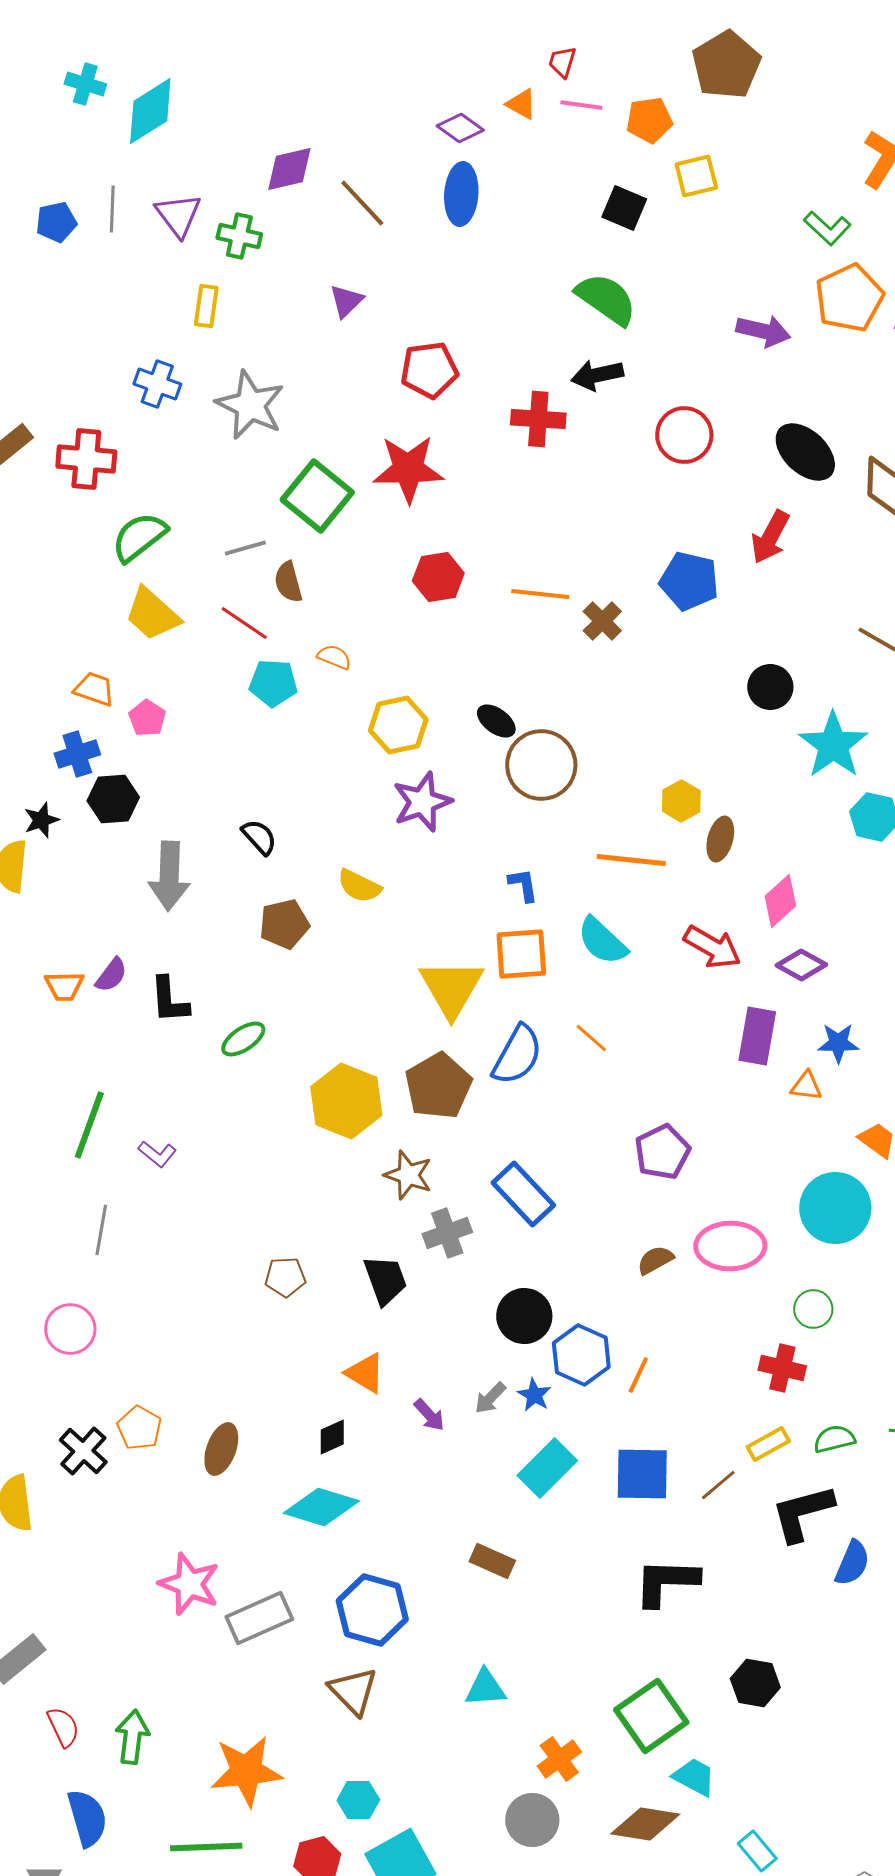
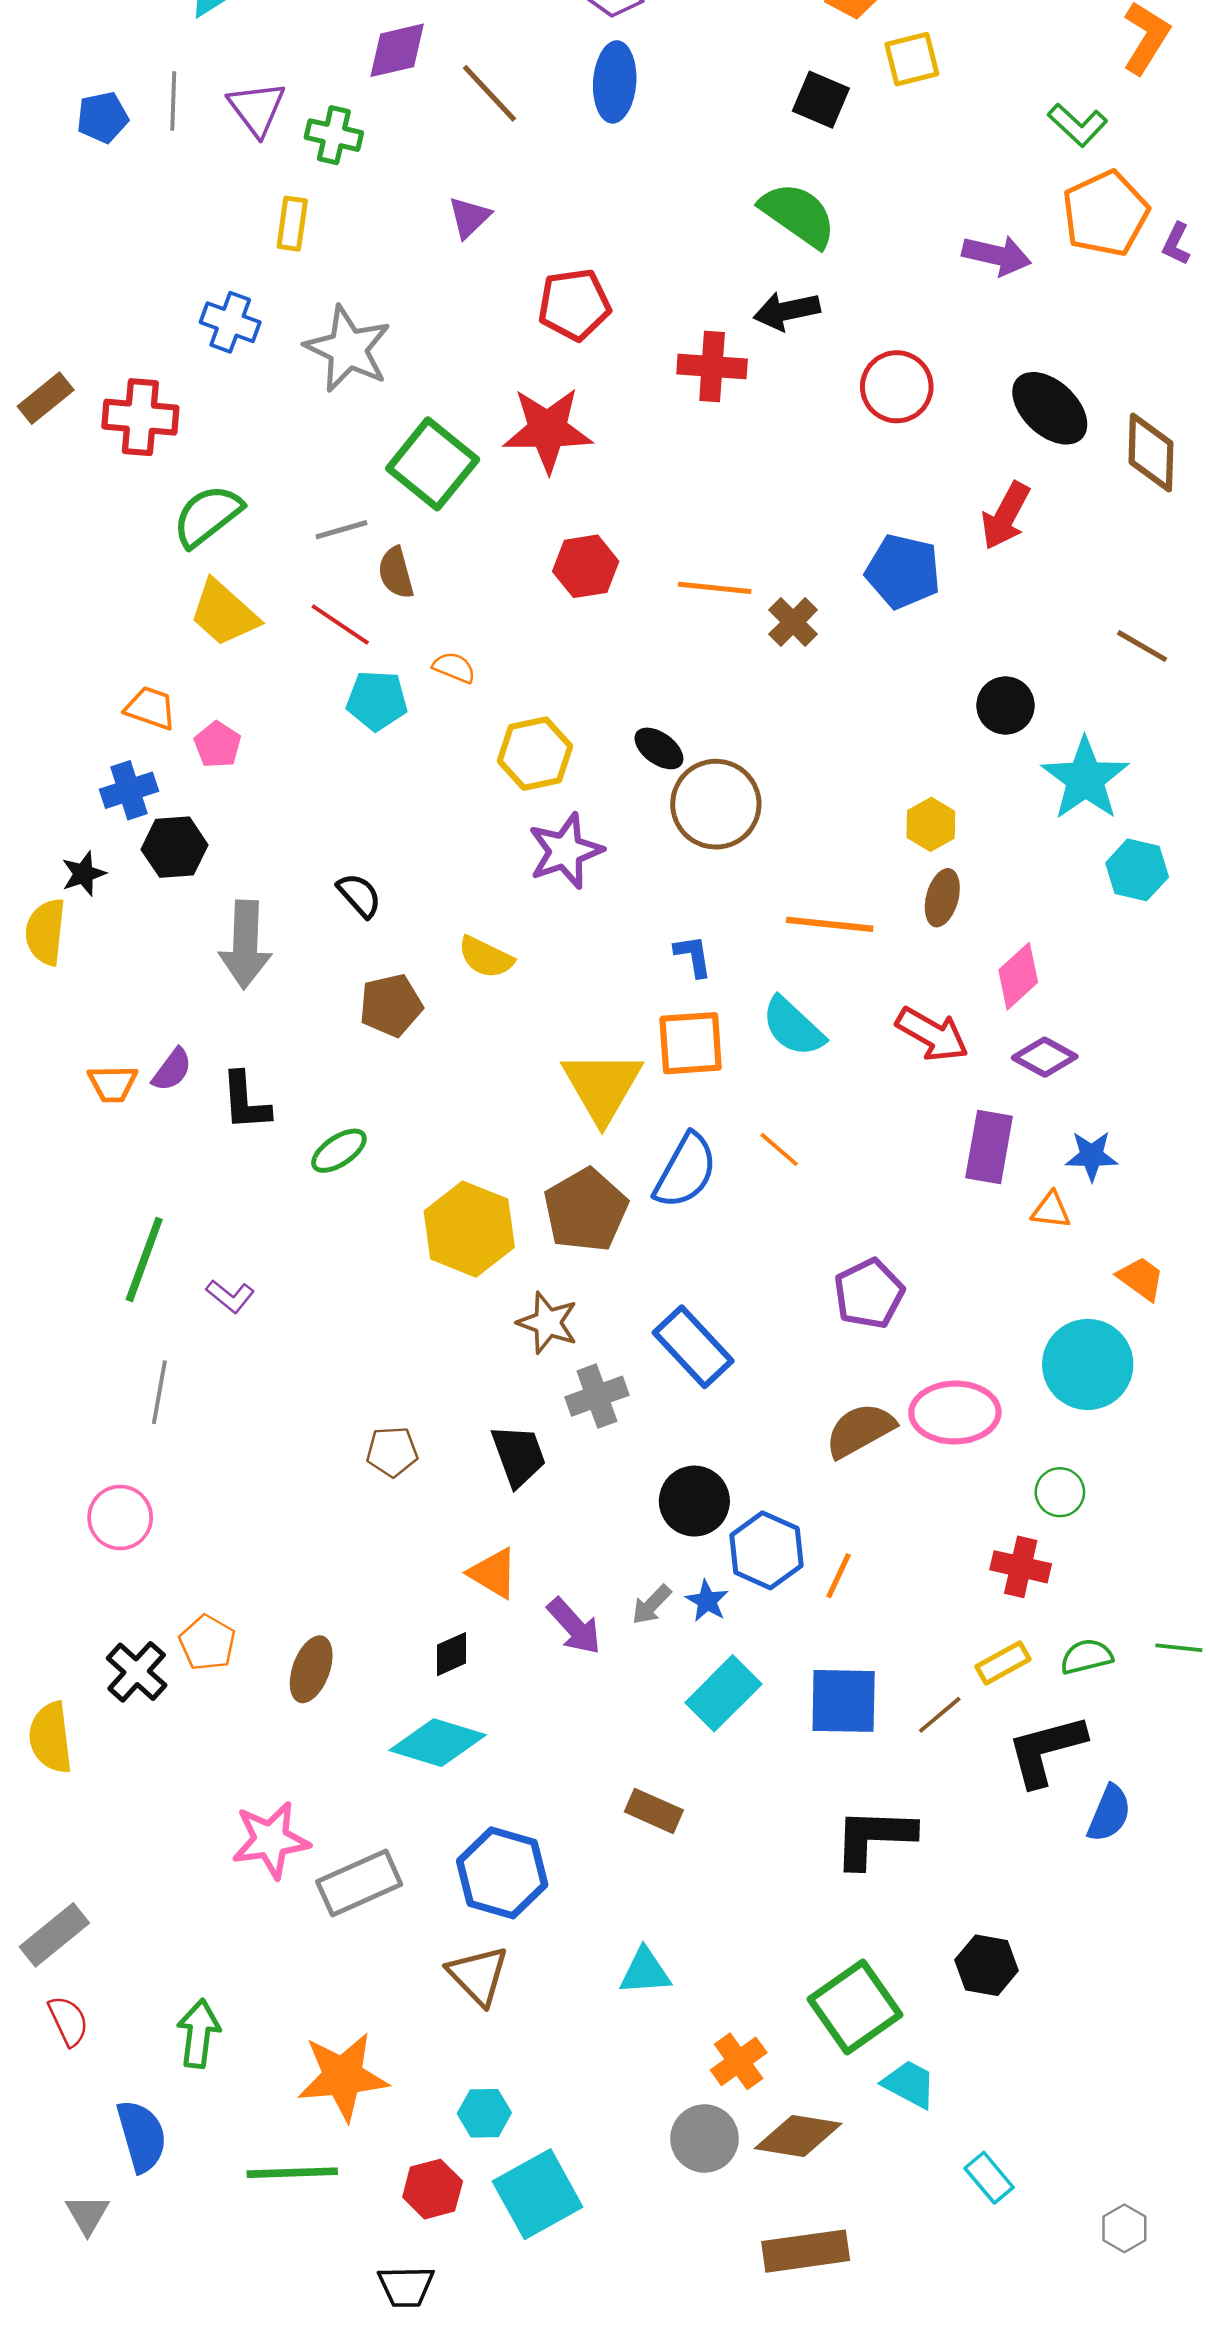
yellow hexagon: (681, 801) -> (931, 824), moved
brown semicircle: (655, 1260) -> (860, 1430), size x1.5
purple arrow: (429, 1415) -> (574, 1626), size x1.4
pink star: (189, 1584) -> (271, 1840), turned -30
red semicircle: (63, 1727) -> (68, 2021), moved
brown diamond: (645, 1824) -> (798, 2136), moved

